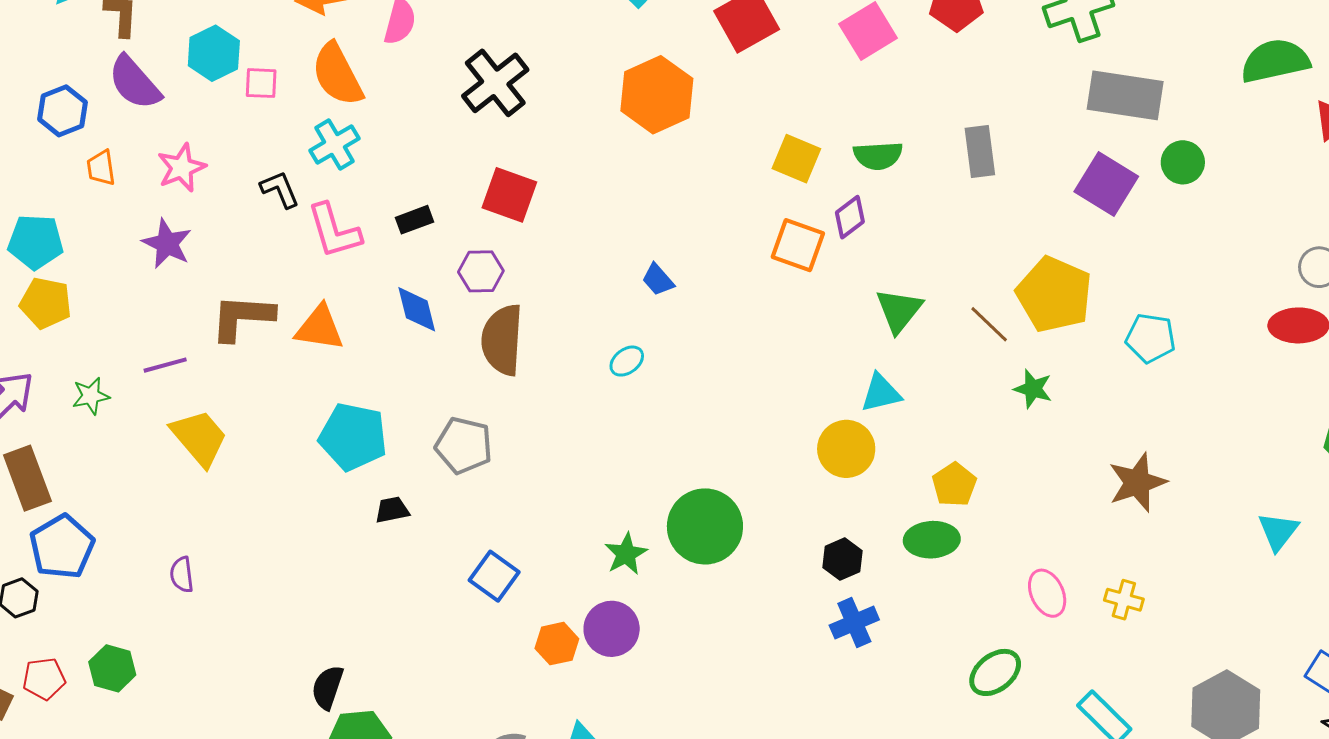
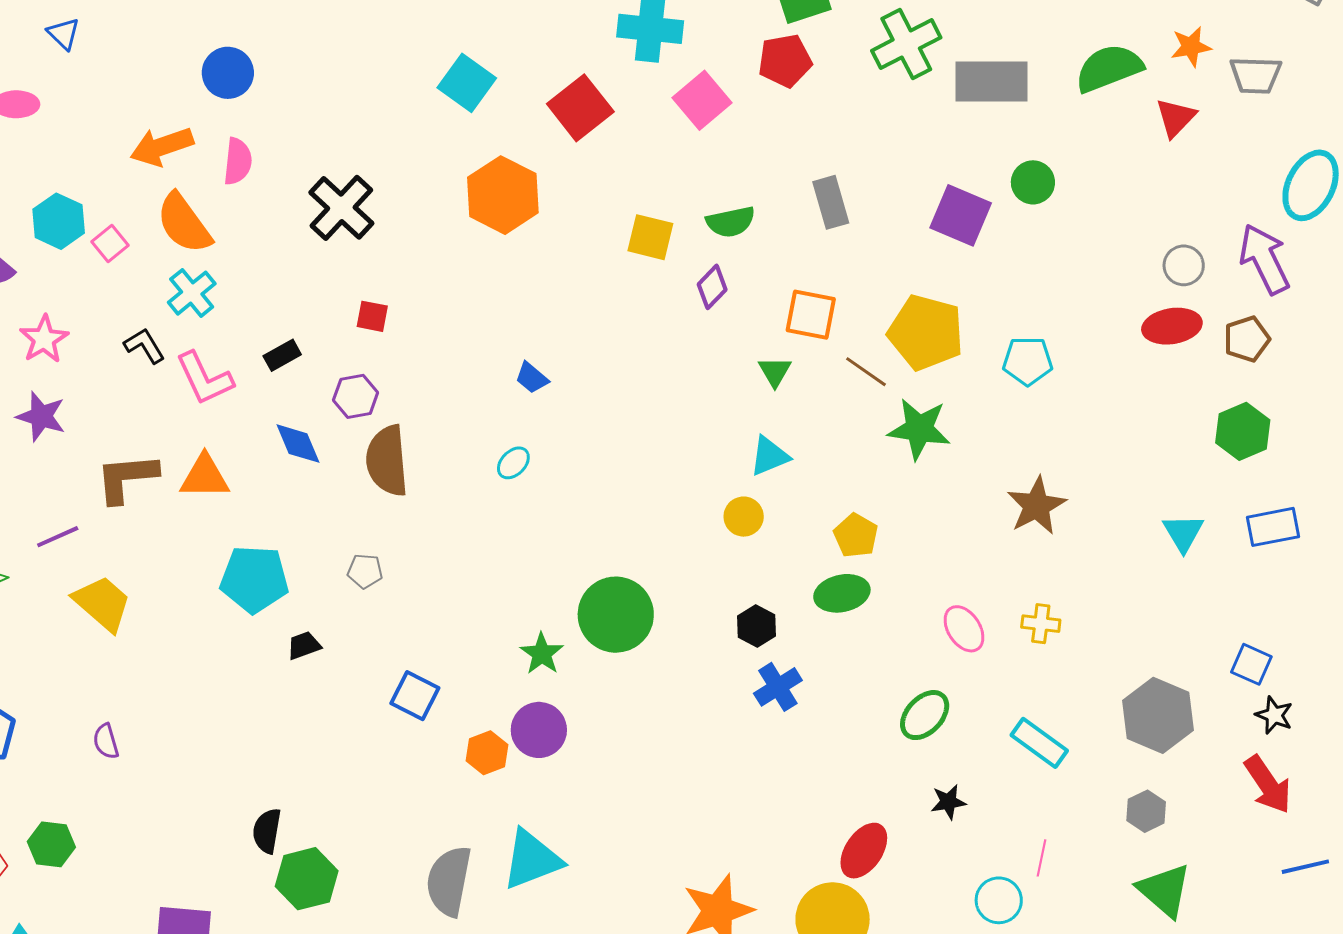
pink square: (261, 83) -> (110, 243), turned -33
gray rectangle: (1125, 95) -> (991, 82), moved
red square: (509, 195) -> (372, 316), size x0.6
orange square: (798, 245) -> (811, 315), moved
green triangle: (899, 310) -> (775, 372), size x0.7
green star: (1033, 389) -> (919, 429), size x1.6
gray pentagon: (464, 446) -> (365, 571), size x0.6
yellow circle: (846, 449) -> (744, 517), size x0.7

